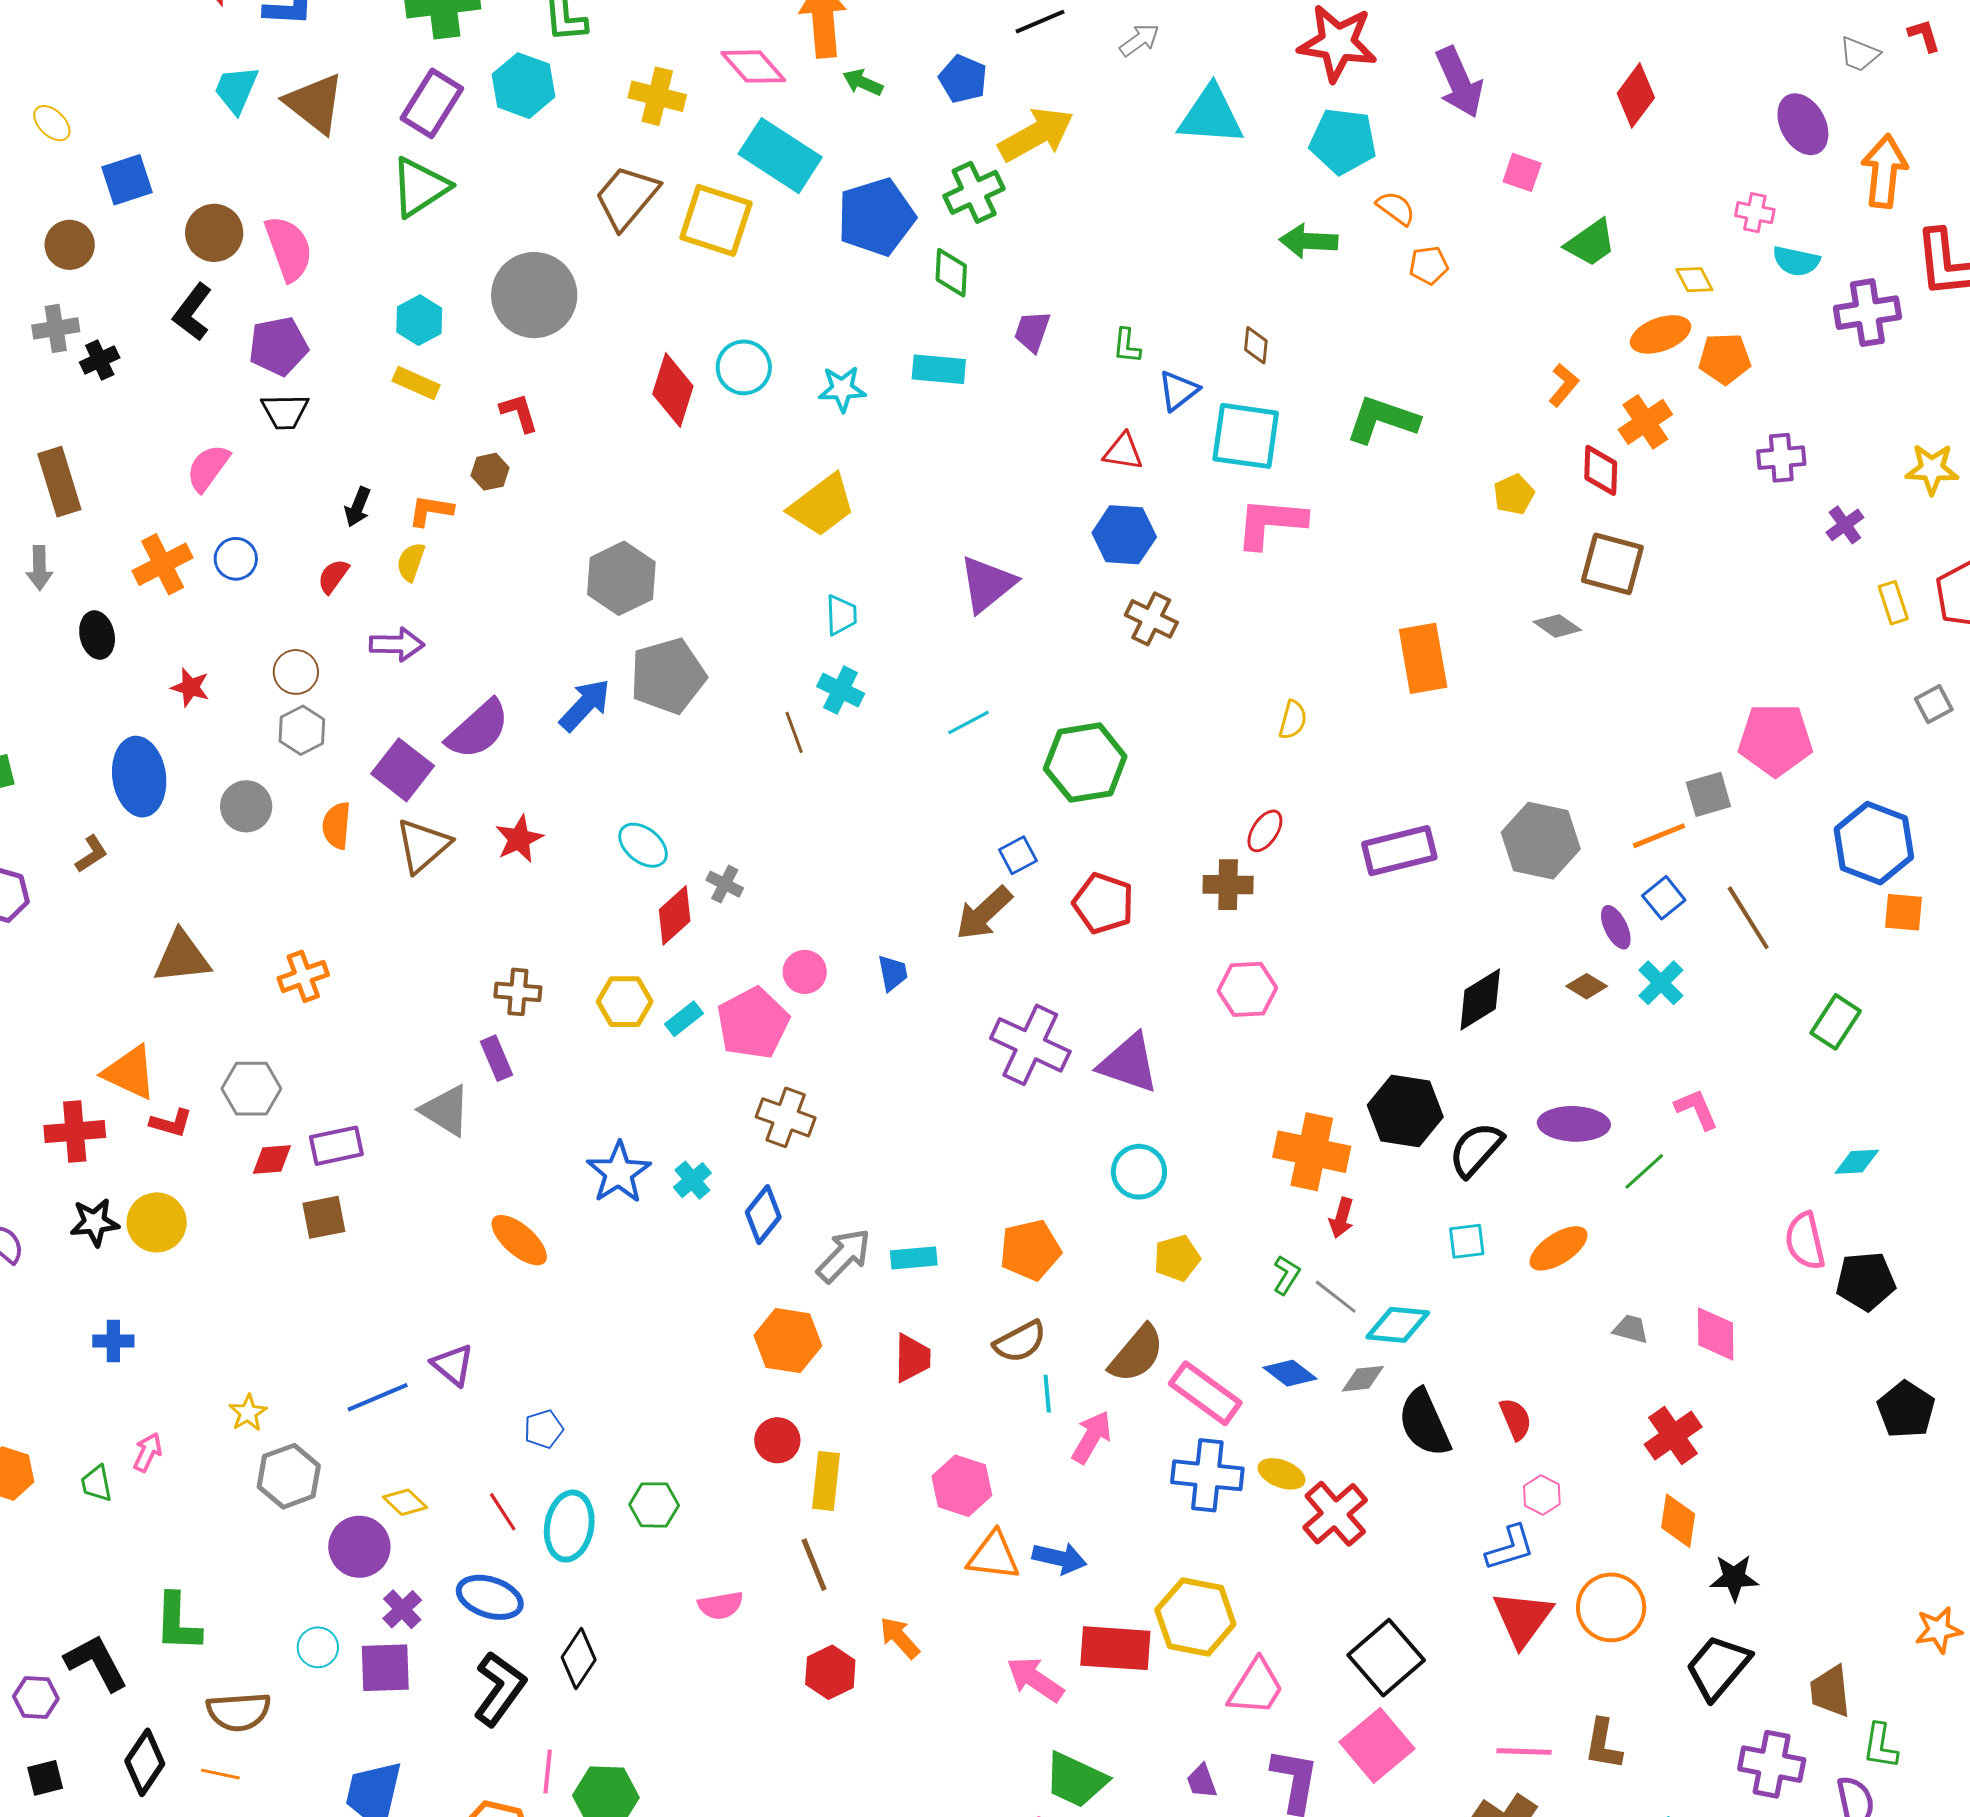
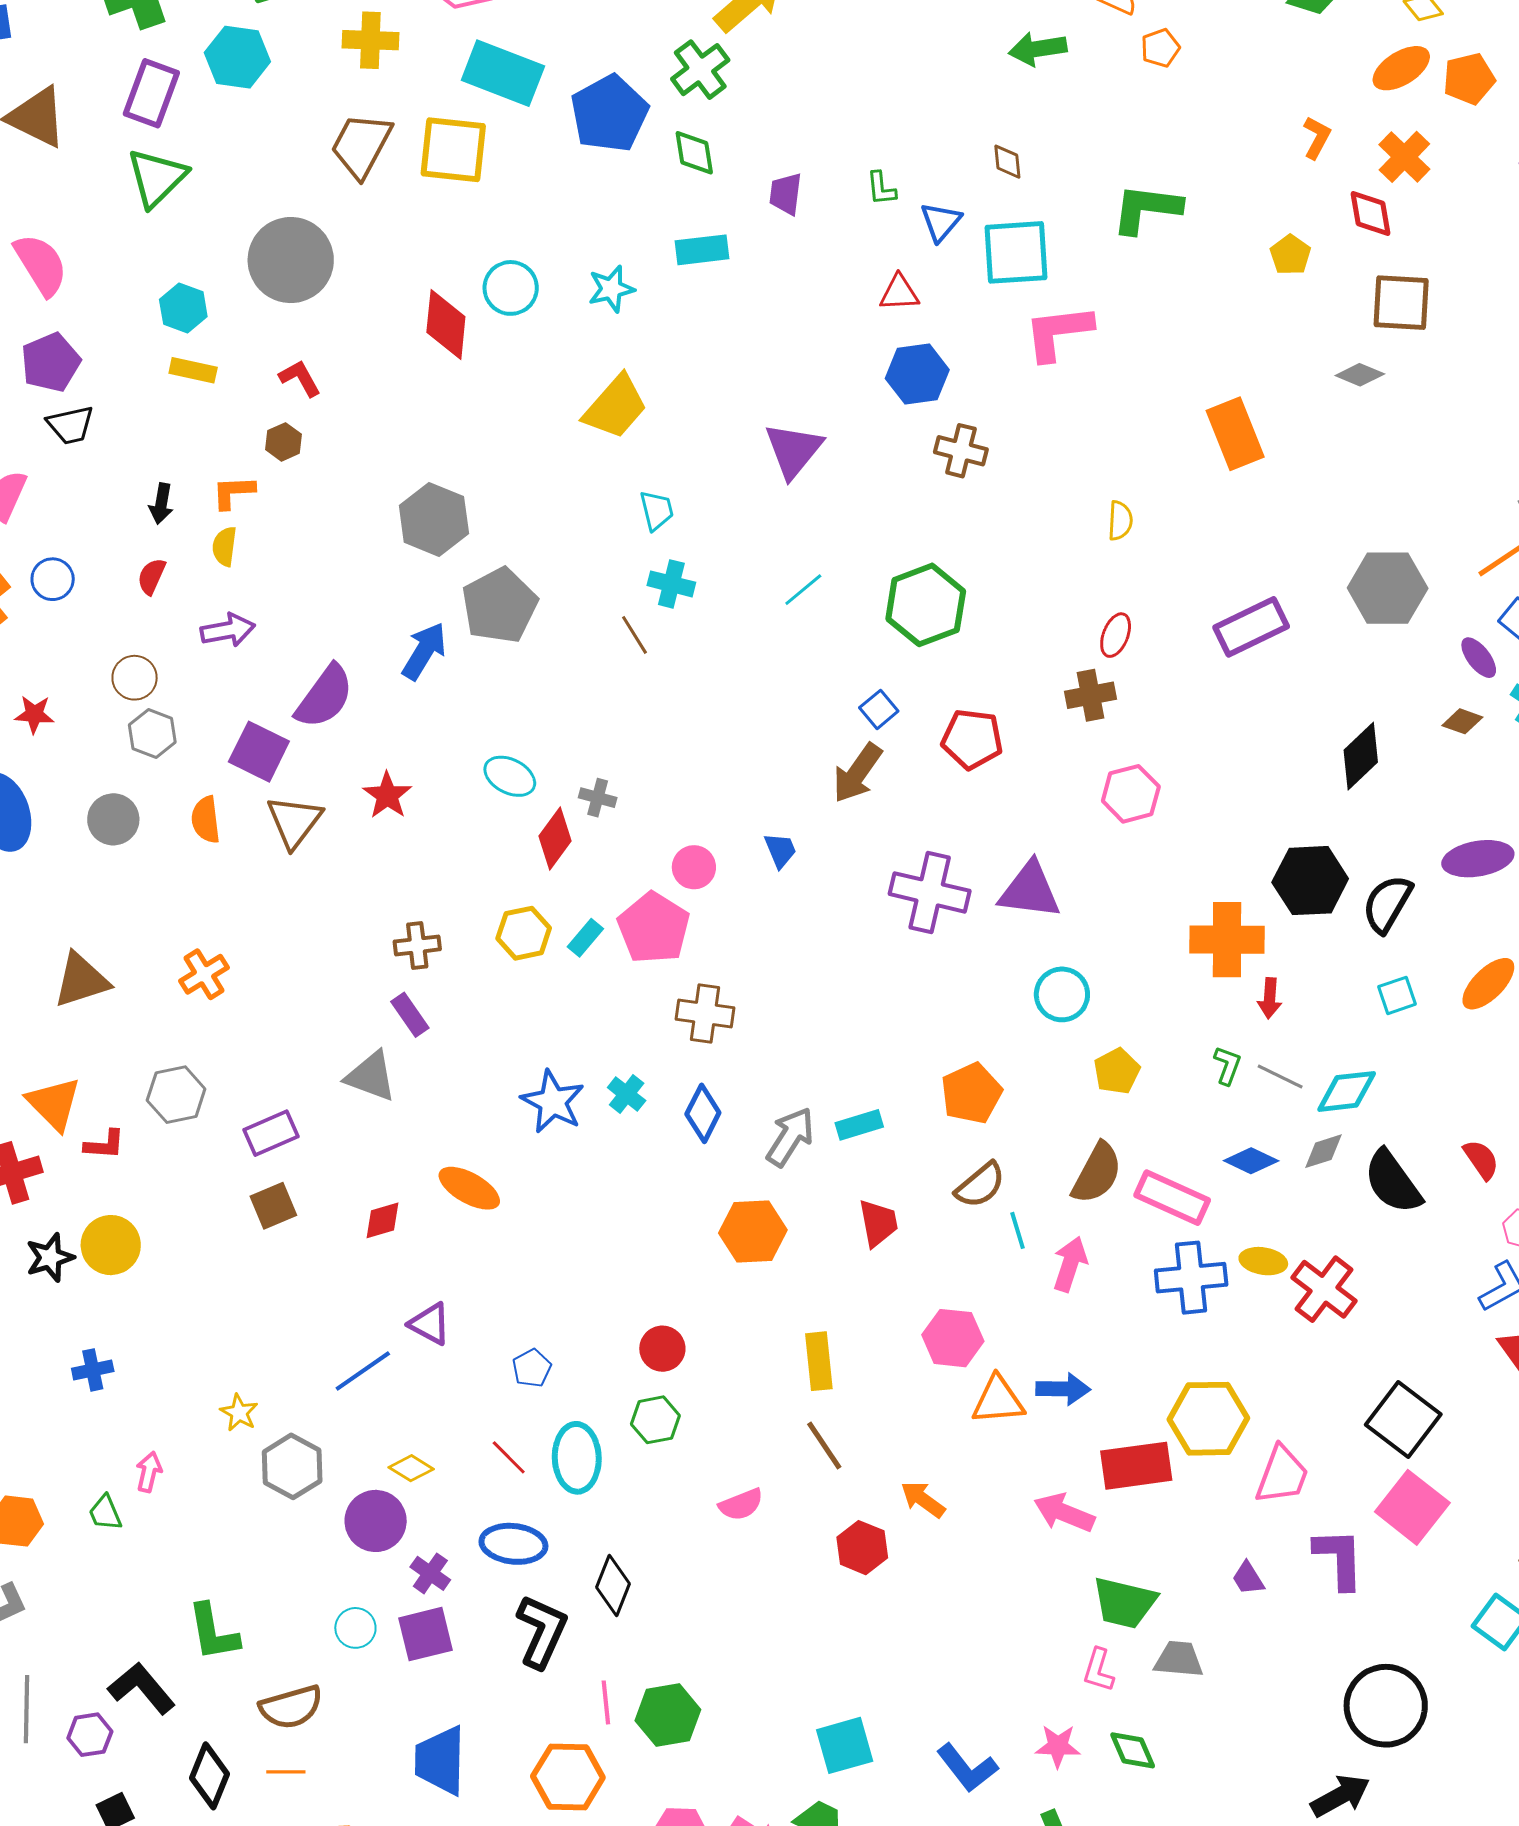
orange triangle: (130, 1072) -> (54, 1104), turned 32
red diamond: (272, 1159) -> (383, 1220), moved
red circle: (777, 1440) -> (662, 1349), moved

